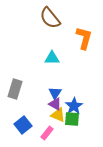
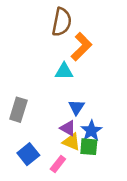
brown semicircle: (50, 18) -> (62, 22), turned -130
orange L-shape: (84, 38) -> (81, 47), moved, turned 30
blue triangle: (55, 93) -> (76, 107), moved

